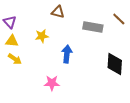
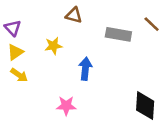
yellow triangle: (12, 41) -> (15, 52), turned -40
black diamond: (115, 64) -> (145, 106), moved

